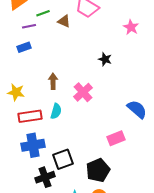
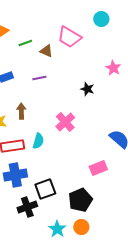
purple line: (29, 26) -> (39, 78), moved
pink star: (131, 27) -> (113, 68), moved
brown arrow: (53, 81) -> (21, 111), moved

